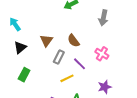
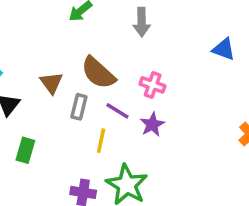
brown semicircle: (73, 41) -> (98, 73), size x1.5
yellow line: (67, 78) -> (101, 141), turned -40
purple star: (105, 87) -> (152, 125), moved

